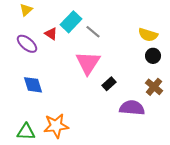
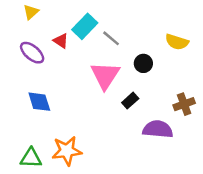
black circle: (153, 56) -> (143, 63), moved
brown cross: (154, 87) -> (184, 104), turned 30

